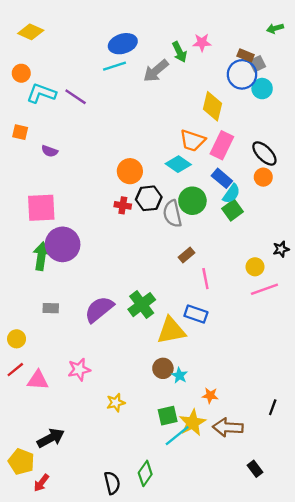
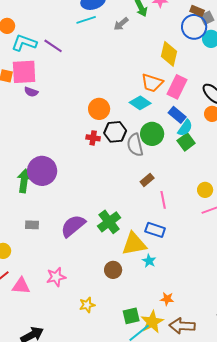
gray arrow: (156, 71) -> (121, 24), size x0.7
pink square: (41, 208) -> (24, 72), moved
brown circle: (163, 368) -> (113, 270), moved
cyan star: (179, 375) -> (149, 261), moved

